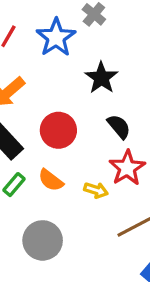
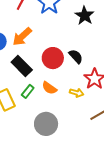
black star: (101, 78) -> (85, 16), moved
black semicircle: (119, 127) -> (76, 56), moved

